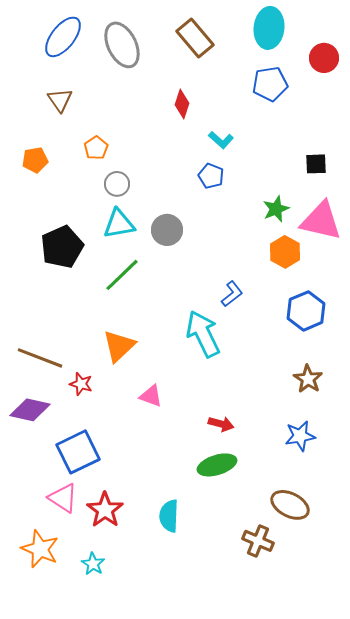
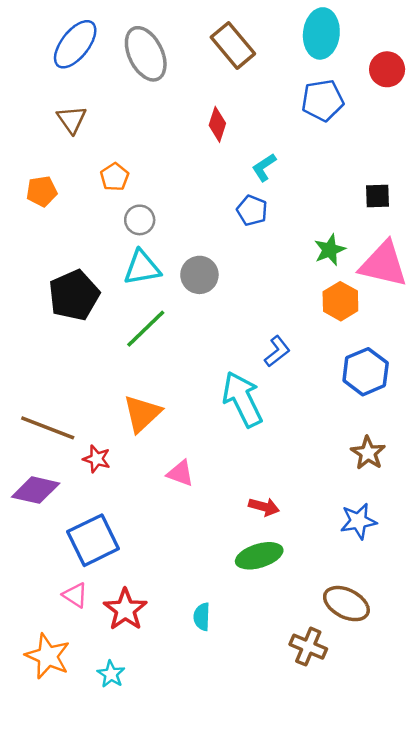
cyan L-shape: (221, 140) -> (264, 167), turned 105
pink triangle: (63, 498) -> (75, 595), size x0.7
cyan semicircle: (169, 516) -> (202, 617), size x0.7

